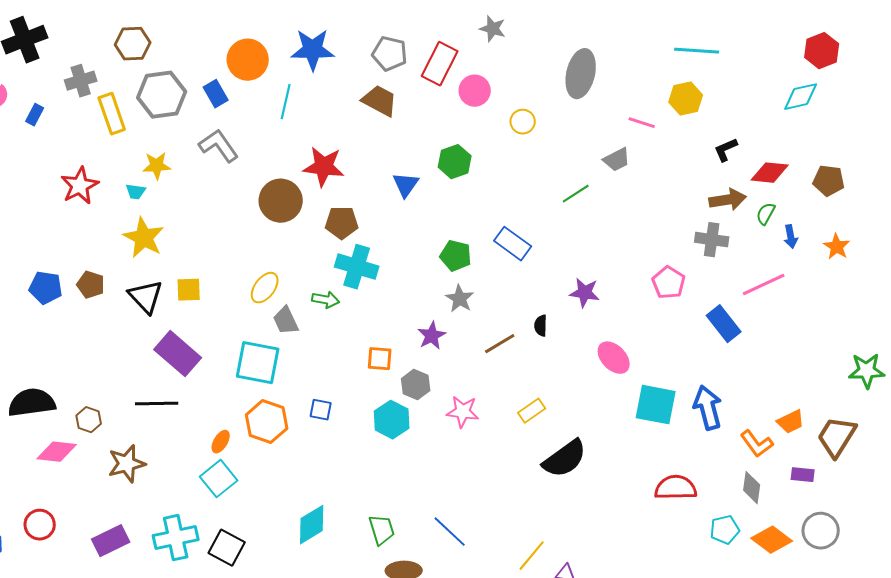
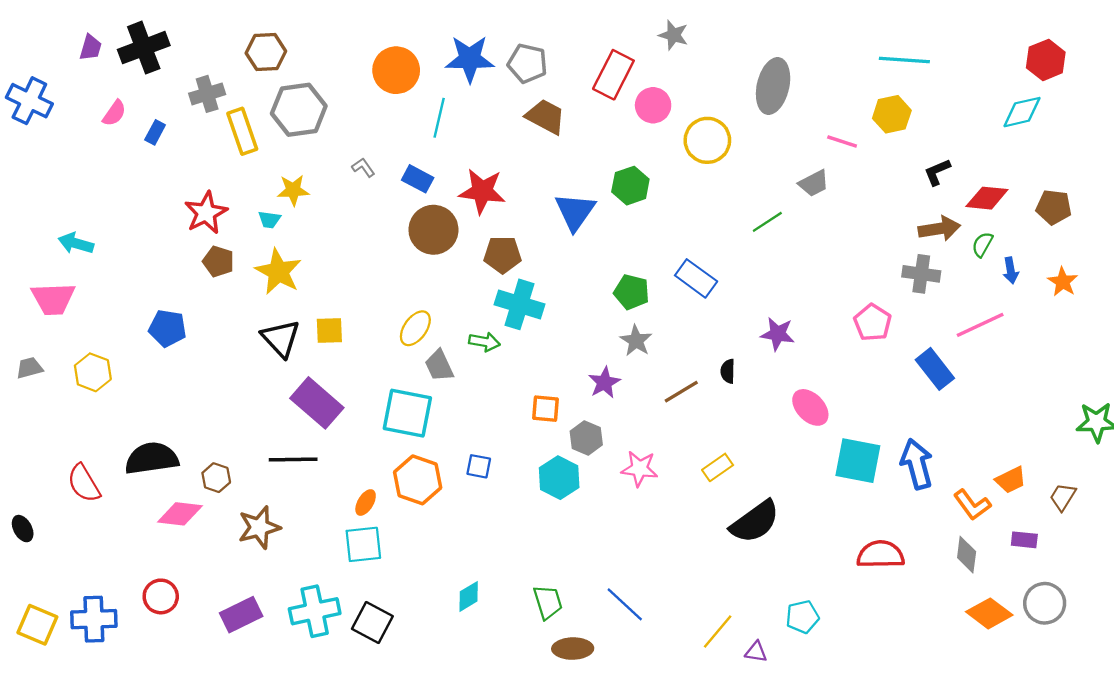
gray pentagon: (390, 54) -> (527, 63), moved
blue rectangle: (216, 94) -> (418, 179), moved, turned -32
yellow circle: (523, 122) -> (707, 140), size x1.6
gray L-shape: (219, 146) -> (363, 168), size x0.5
blue triangle: (406, 185) -> (575, 212), size x1.4
brown pentagon: (91, 285) -> (218, 261), moved
brown trapezoid: (837, 437) -> (1063, 497), size x0.6
cyan square: (219, 479) -> (363, 544), turned 33
cyan diamond: (312, 525) -> (469, 596), size x0.7
cyan pentagon: (725, 530) -> (802, 617), moved

